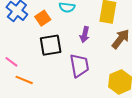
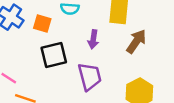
orange square: (43, 18) -> (42, 24), turned -35

